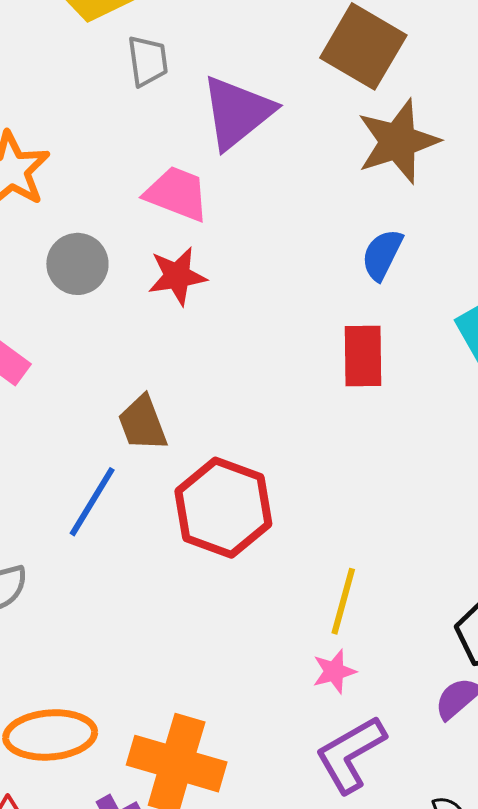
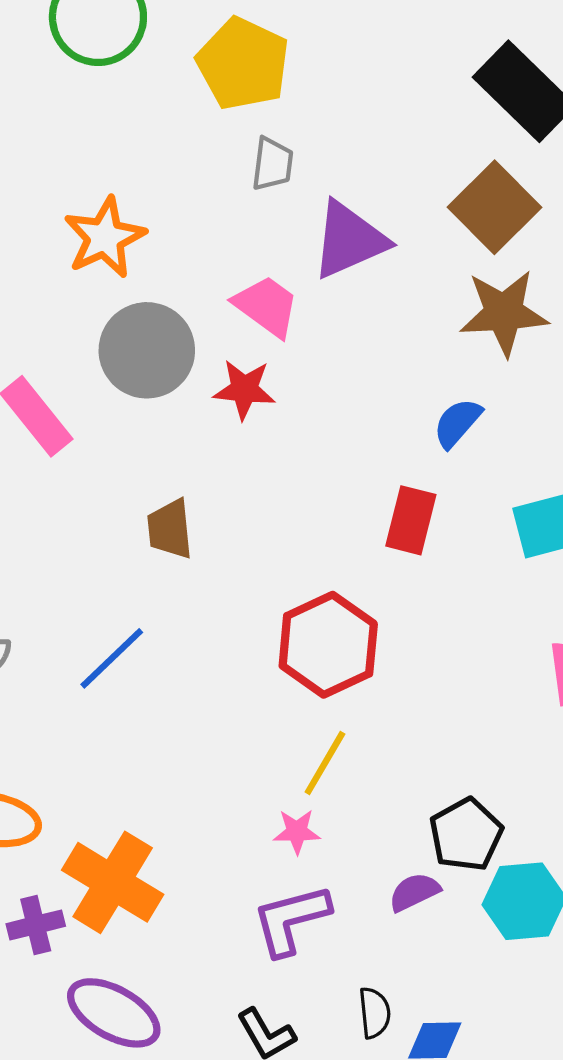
gray circle: (77, 264) -> (147, 350), size x1.5
blue line: (92, 502) -> (112, 658), moved
red hexagon: (223, 508) -> (328, 645), moved

